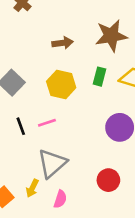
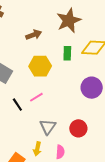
gray triangle: (52, 163) -> (48, 127), size x0.7
red circle: (108, 180) -> (78, 128), moved

